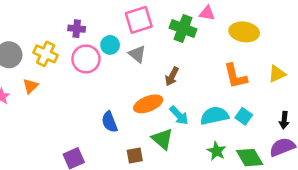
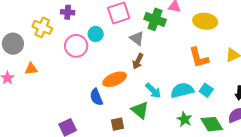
purple cross: (77, 29) -> (68, 12), moved
yellow cross: (46, 54) -> (42, 27), moved
gray triangle: (137, 54) -> (137, 38), moved
brown arrow: (172, 76) -> (138, 61), moved
orange triangle: (30, 86) -> (31, 69), turned 40
orange ellipse: (148, 104) -> (115, 79), moved

